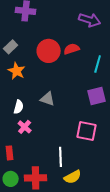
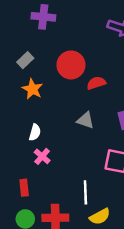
red semicircle: (72, 49) -> (96, 83), moved
gray triangle: (48, 99) -> (85, 120), moved

